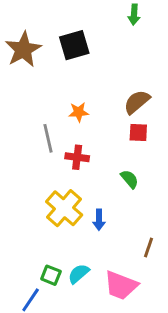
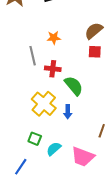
green semicircle: (130, 179) -> (74, 86), moved, size x1.5
green square: (51, 275) -> (35, 139), moved

